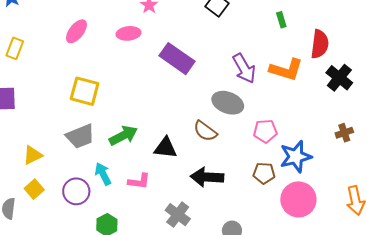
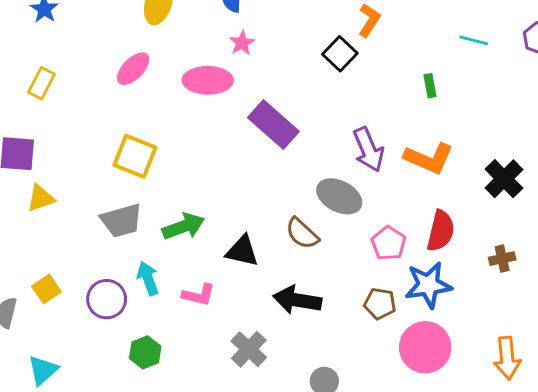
pink ellipse: (129, 33) -> (208, 80), size x1.4
red semicircle: (320, 44) -> (441, 231), moved
pink pentagon: (265, 131) -> (389, 243), turned 30
yellow triangle: (33, 155) -> (41, 198), moved

